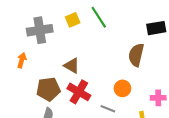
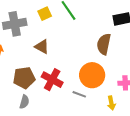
brown triangle: (72, 66) -> (42, 47), moved
orange circle: (122, 88) -> (92, 75), size x1.6

